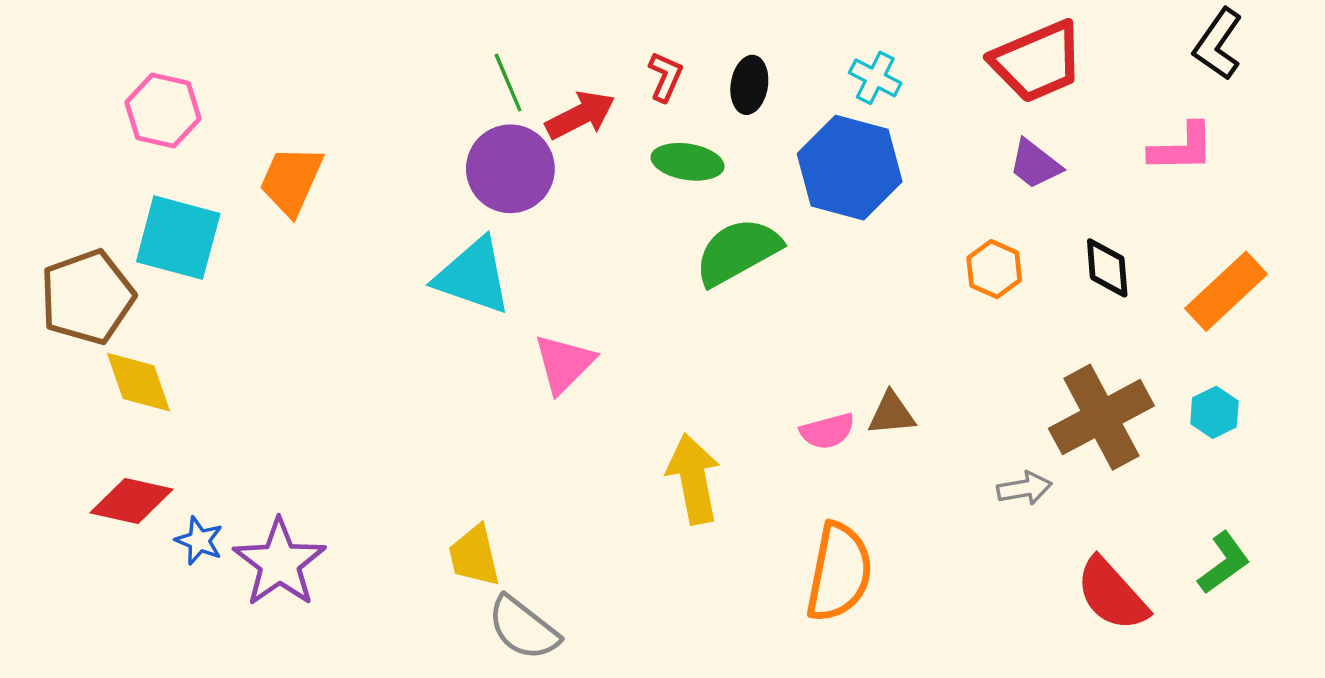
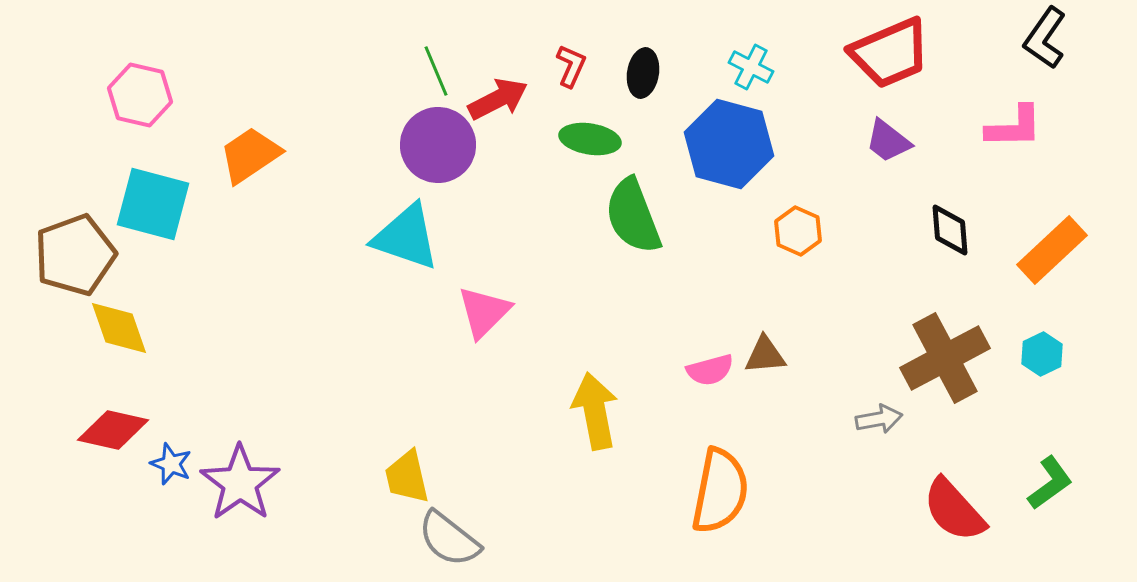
orange trapezoid: (291, 180) -> (250, 155), turned 32
green semicircle: (738, 252) -> (633, 216), turned -82
orange hexagon: (994, 269) -> (798, 231), moved

